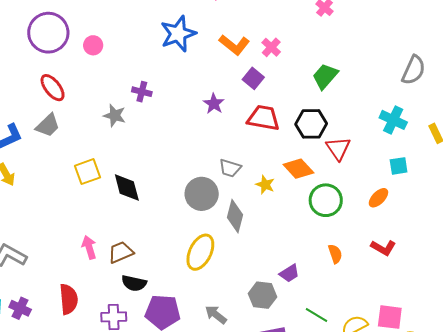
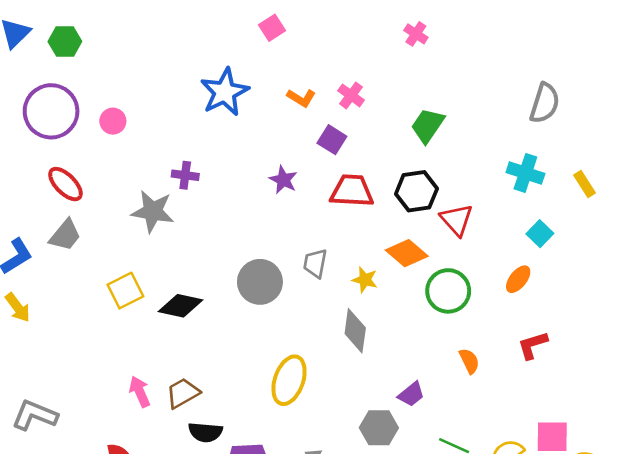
orange L-shape: (234, 45) -> (301, 98), size x0.7
gray star: (115, 115) -> (153, 211), size x1.4
cyan square: (399, 166) -> (540, 234), turned -30
gray trapezoid: (230, 168) -> (315, 263), turned 90
black diamond: (127, 188) -> (180, 306), turned -56
gray circle: (202, 194) -> (260, 282), moved
gray diamond: (235, 216) -> (355, 331), moved
red L-shape: (383, 248) -> (533, 345), turned 140

